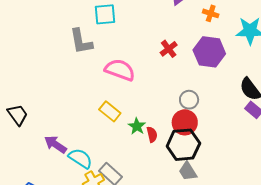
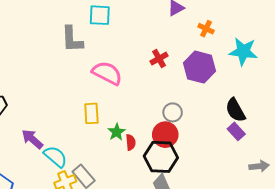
yellow rectangle: (110, 111) -> (91, 113), turned 40

